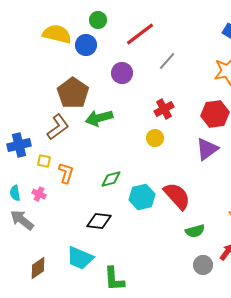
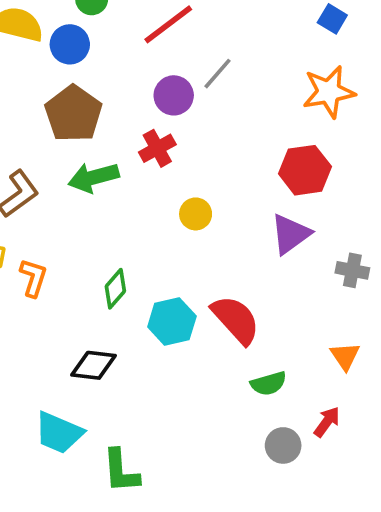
purple circle: (122, 73) -> (174, 95), moved
brown pentagon: (73, 93) -> (73, 114), moved
red cross: (164, 109) -> (157, 148), moved
green diamond: (111, 179) -> (115, 289), turned -35

